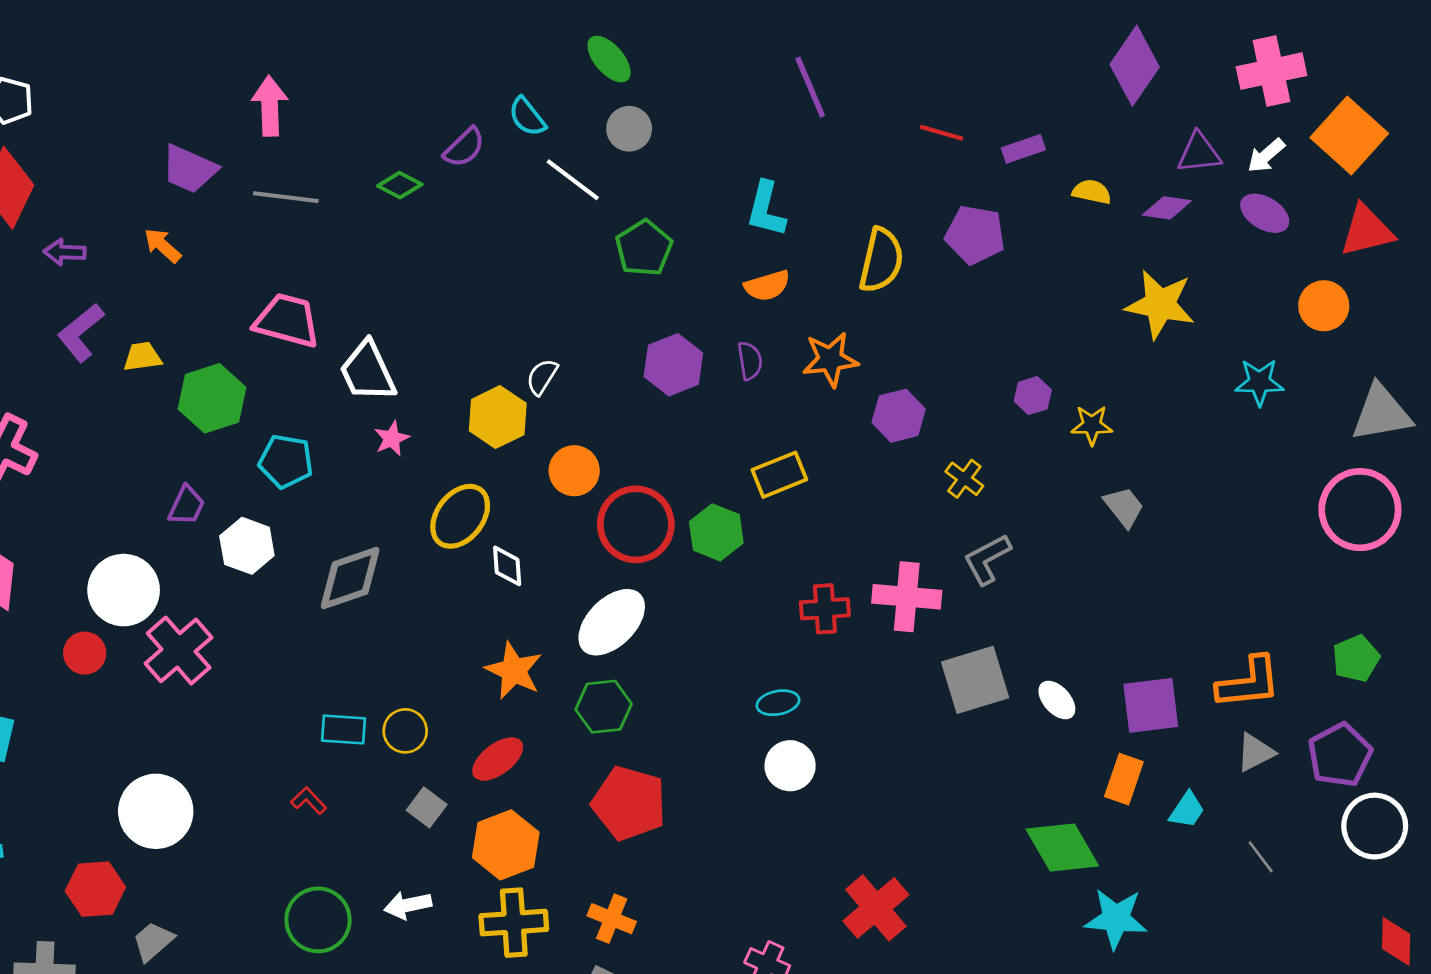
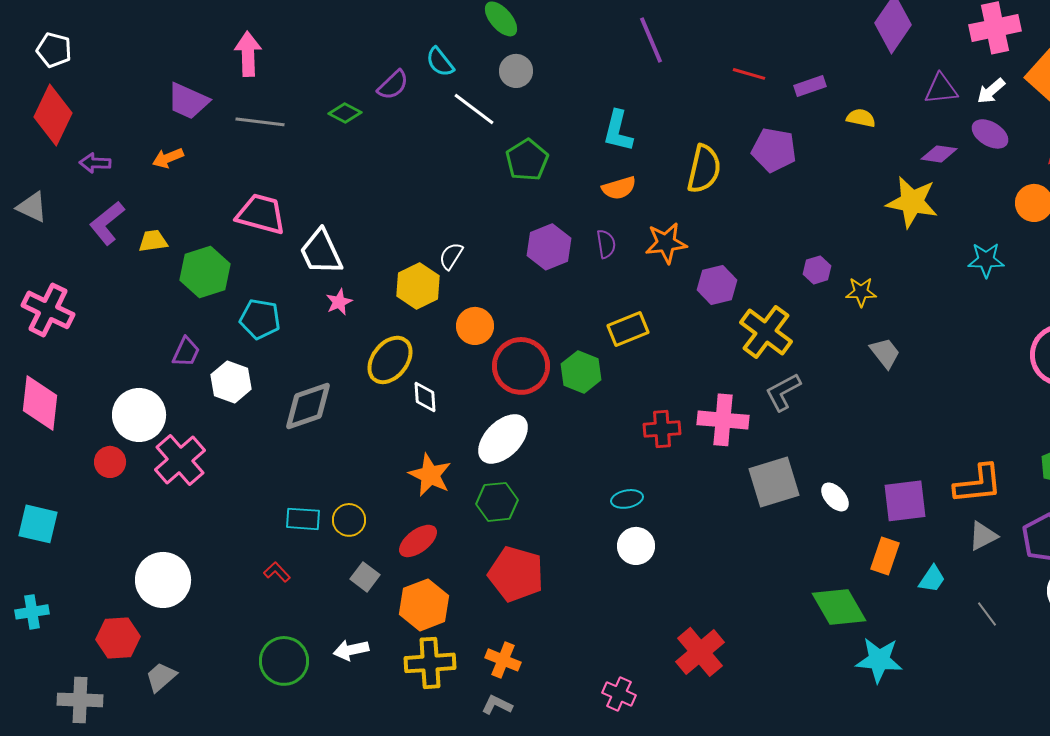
purple diamond: (1167, 208) -> (939, 154), moved
orange arrow: (162, 245) -> (168, 158), turned -64
yellow cross: (964, 479) -> (766, 332), size x1.8

